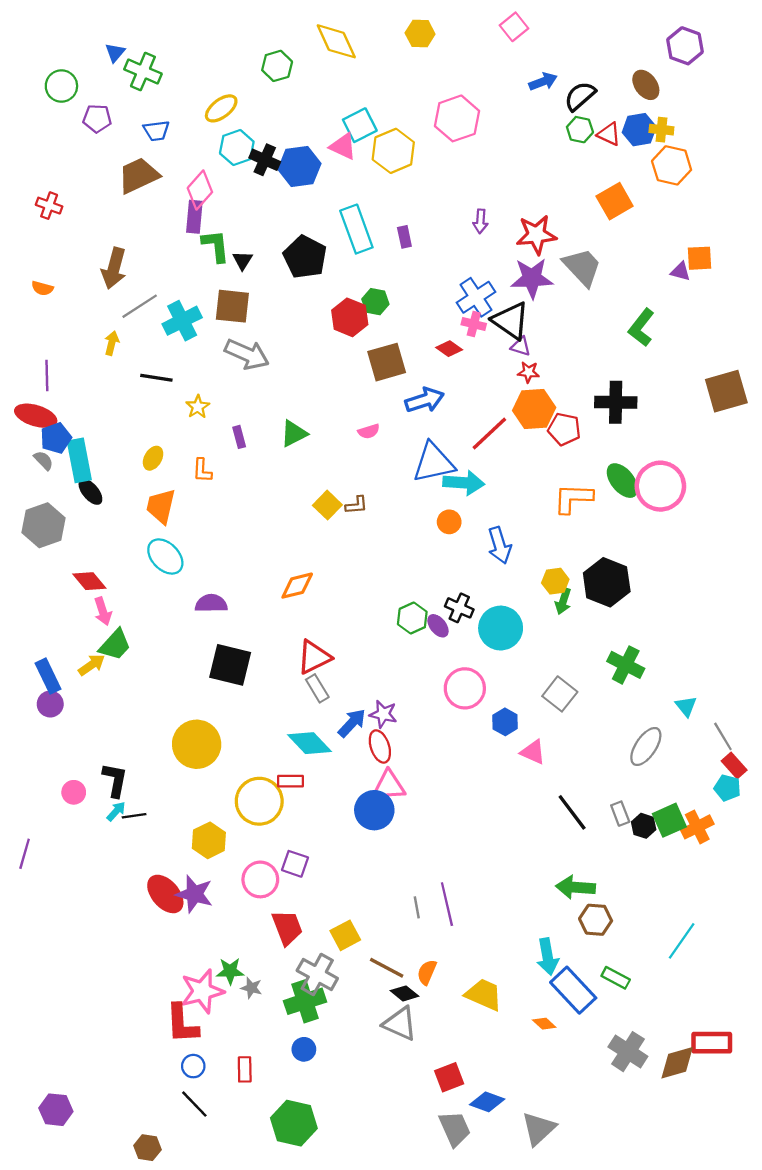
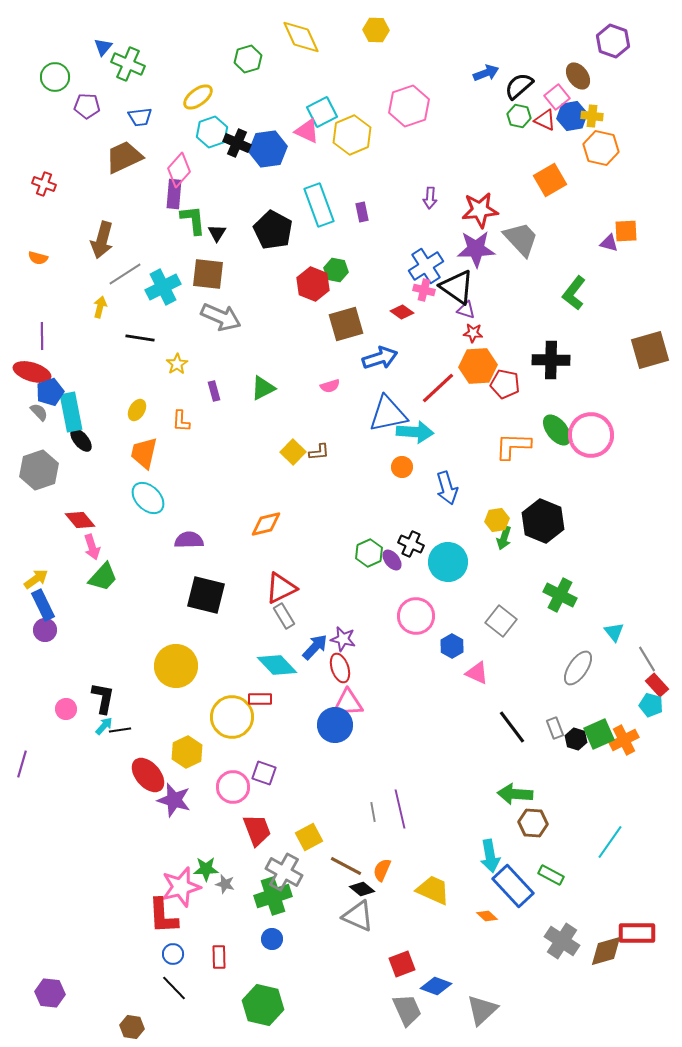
pink square: (514, 27) -> (557, 97), moved
yellow arrow: (92, 665) -> (36, 579), moved
red ellipse: (165, 894) -> (148, 775), moved

